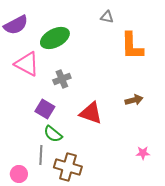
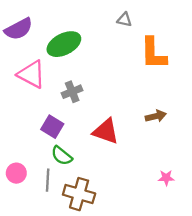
pink circle: (19, 174) -> (16, 173), moved

